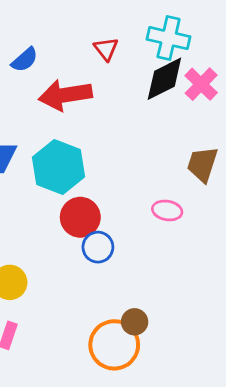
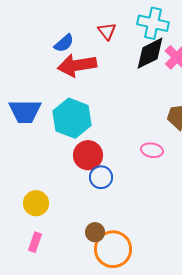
blue semicircle: (25, 60) -> (64, 43), moved
brown circle: (135, 322) -> (95, 232), moved

